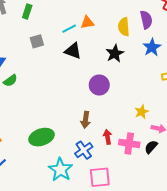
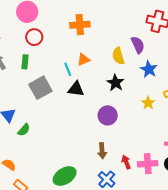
cyan line: (69, 29) -> (68, 69), turned -72
gray square: (37, 41) -> (40, 88), size x1.6
yellow star: (142, 112) -> (148, 103), moved

